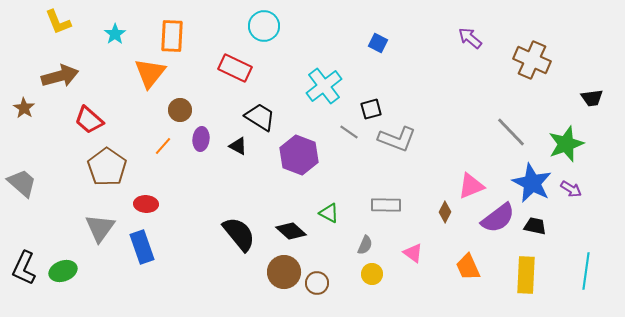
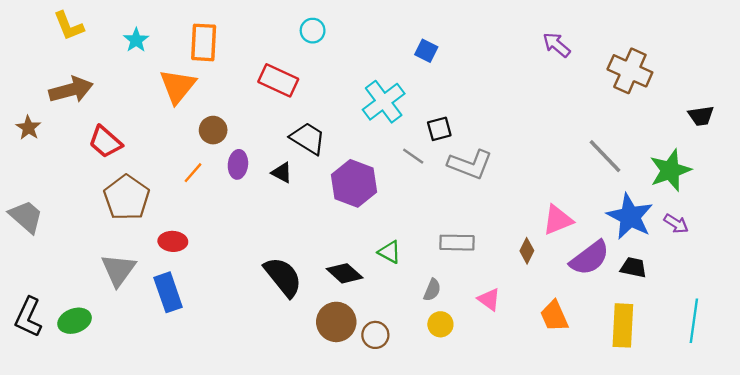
cyan circle: (264, 26) -> (313, 31), size x0.7
blue square: (378, 43) -> (426, 51), moved

